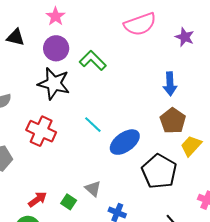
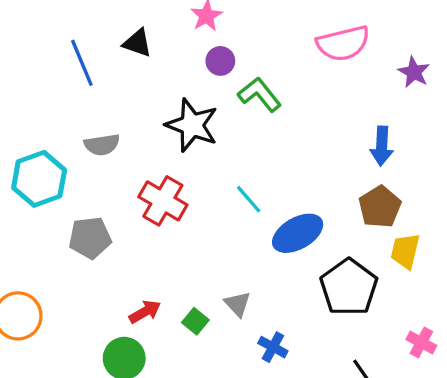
purple circle: (56, 48) -> (220, 61), moved, size x0.7
yellow trapezoid: (191, 146) -> (405, 251), turned -35

